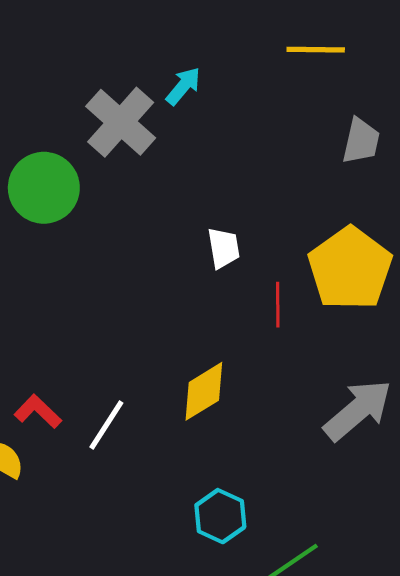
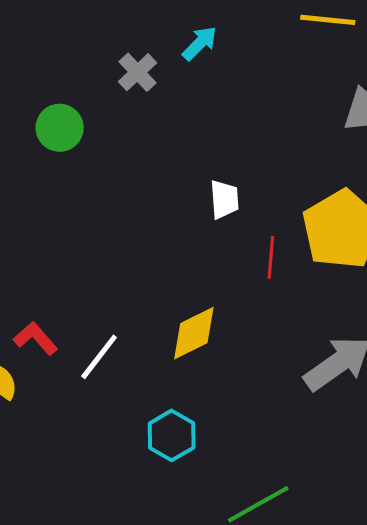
gray cross: (121, 122) -> (138, 72), size x0.6
green circle: (44, 188) -> (60, 128), size x0.7
cyan hexagon: (220, 516) -> (172, 435), moved

